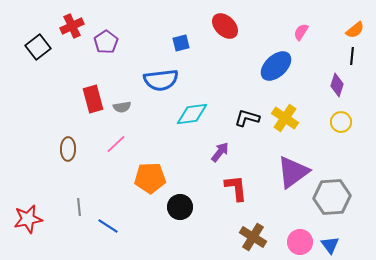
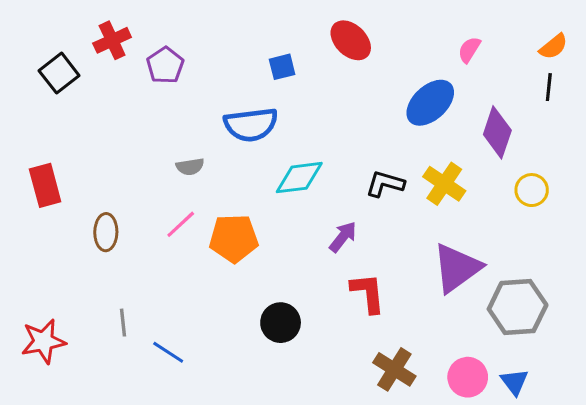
purple diamond: (337, 85) -> (497, 132), moved, size x1.4
red rectangle: (93, 99) -> (45, 185), moved
orange pentagon: (150, 178) -> (234, 238), moved

